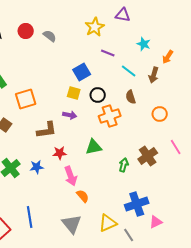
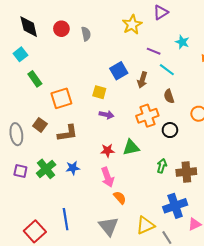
purple triangle: (123, 15) -> (161, 12), turned -42
gray semicircle: (50, 36) -> (86, 34), turned 40
purple line: (108, 53) -> (154, 51), moved
brown arrow: (154, 75) -> (142, 80), moved
yellow square: (74, 93) -> (99, 92), moved
black circle: (98, 95) -> (170, 130), moved
brown L-shape: (47, 130) -> (68, 133), moved
red star: (60, 153) -> (107, 151), moved
brown cross: (148, 156) -> (186, 172), moved, turned 30

